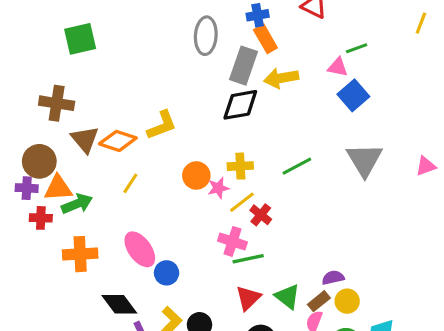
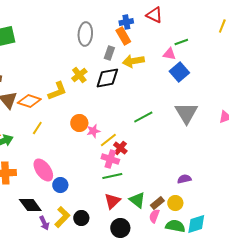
blue cross: (258, 15) -> (126, 22), moved
gray rectangle: (243, 66) -> (109, 53), size x0.6
yellow cross: (240, 166) -> (79, 75), moved, turned -35
pink cross: (232, 241) -> (110, 159), moved
purple semicircle: (333, 278) -> (184, 179), moved

